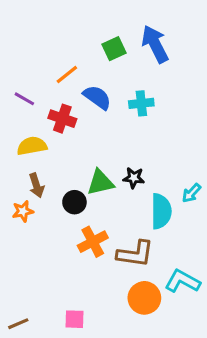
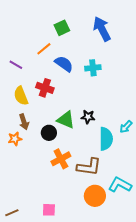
green square: (114, 49) -> (62, 28), moved
red cross: (62, 119) -> (45, 88), moved
yellow semicircle: (32, 146) -> (21, 96), turned -102
green triangle: (100, 182) -> (66, 120), turned 36

